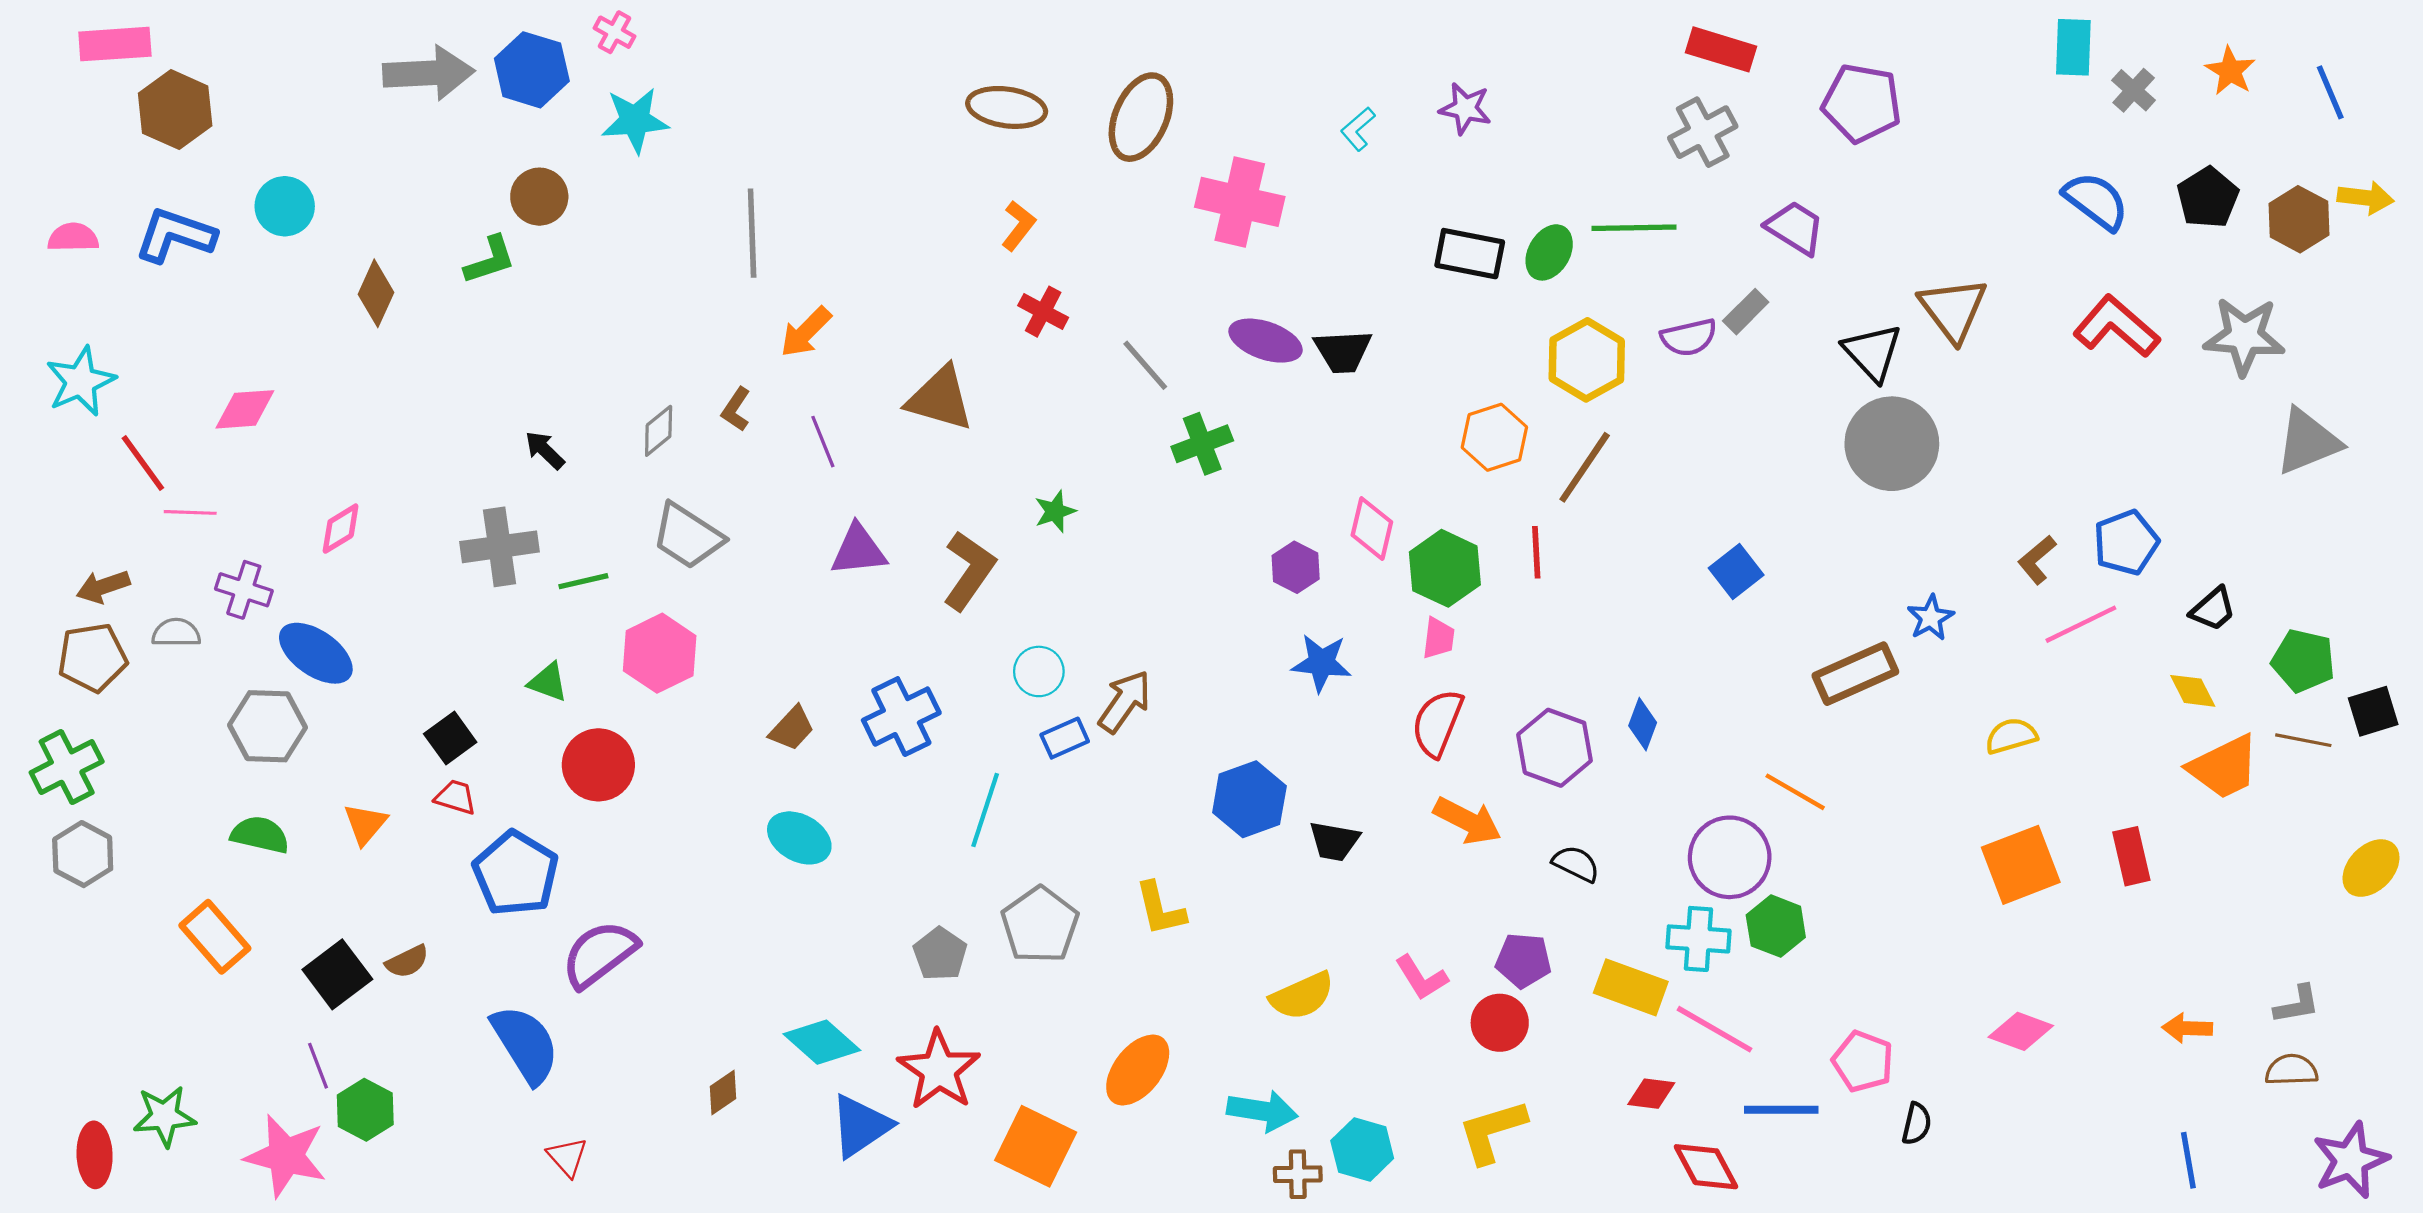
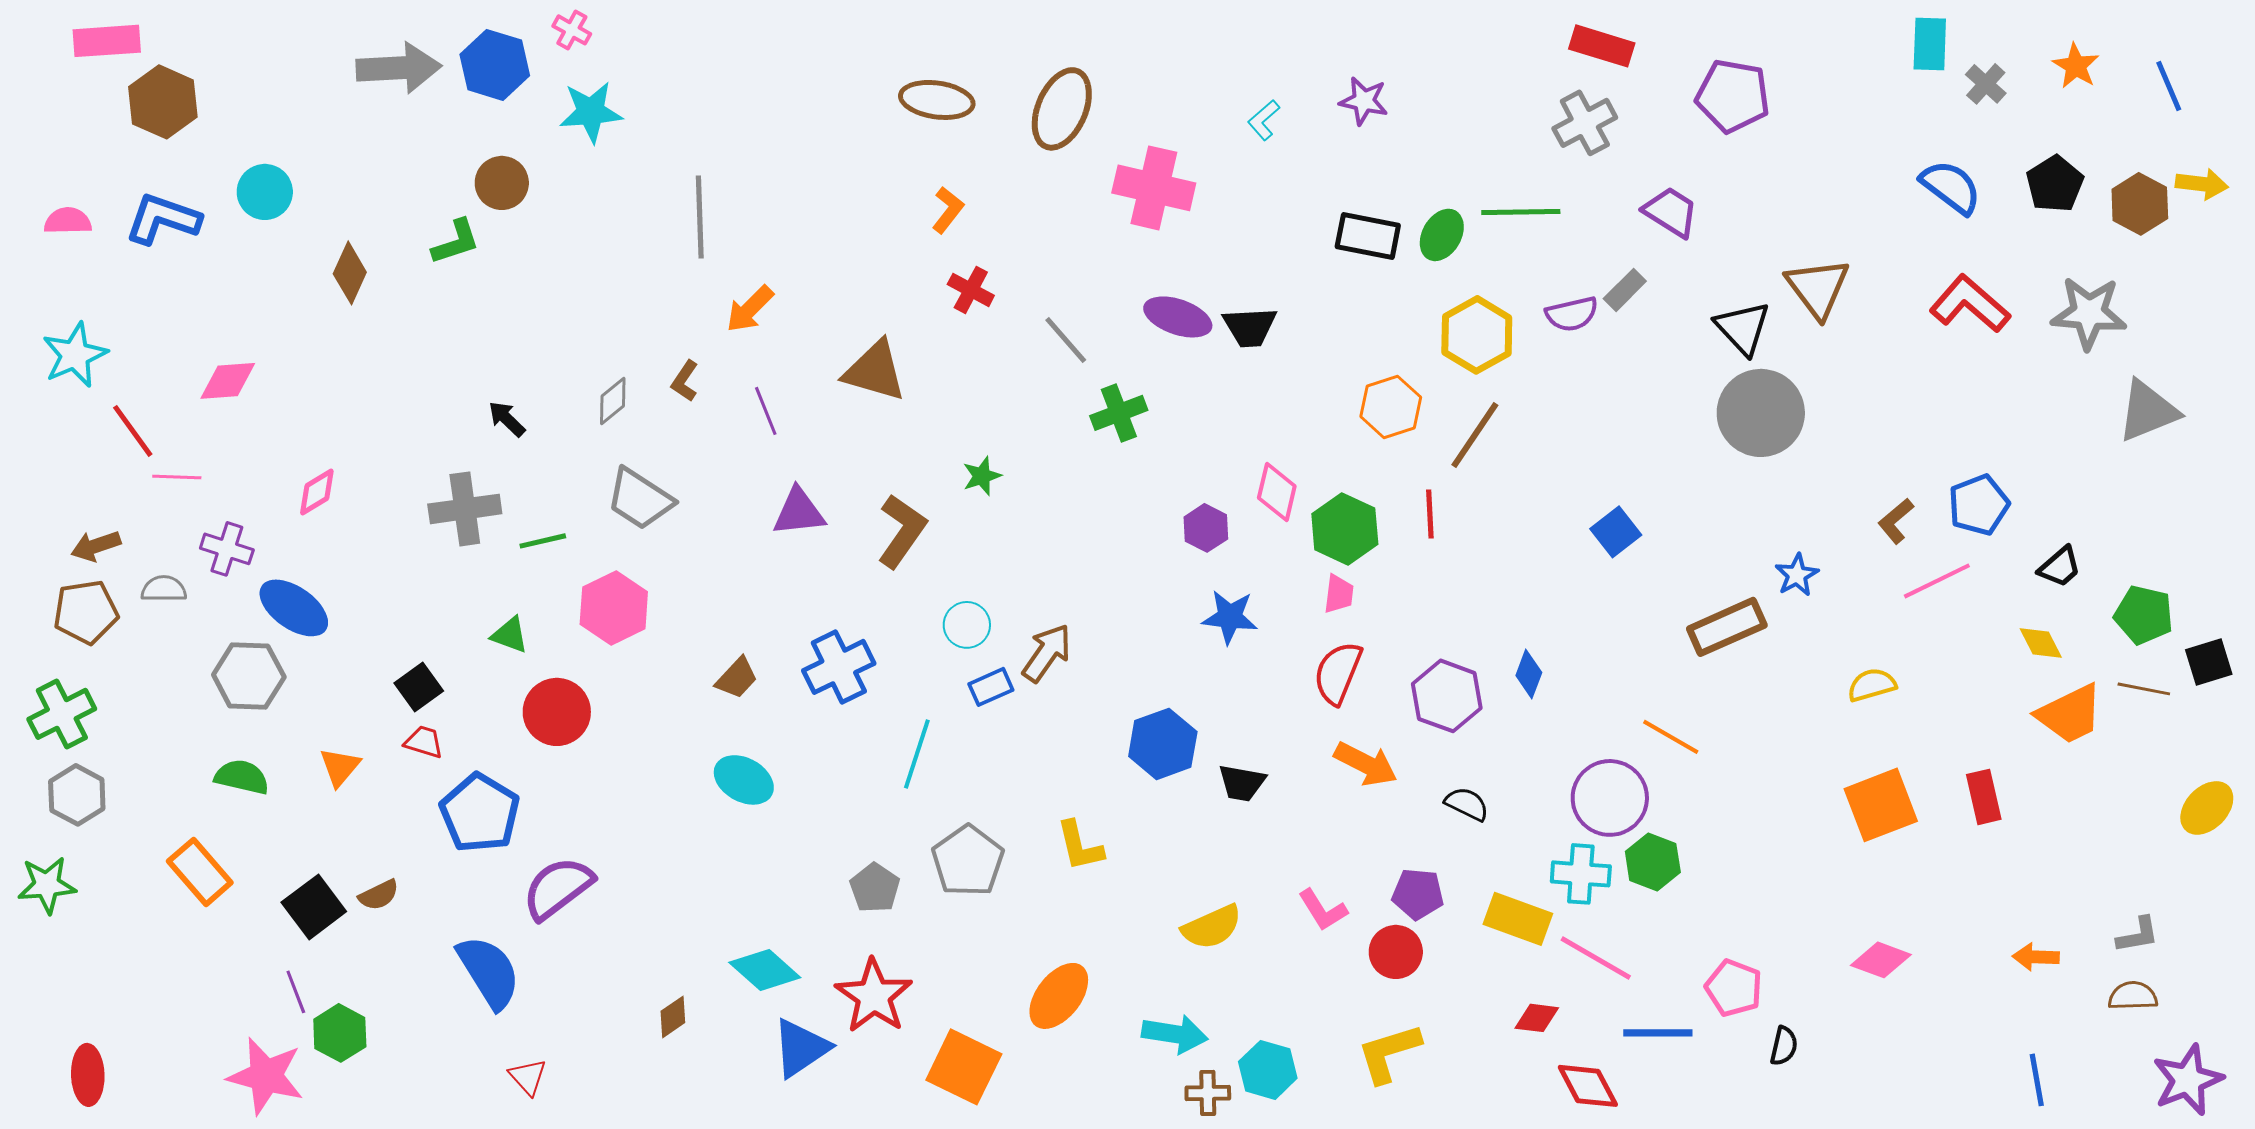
green star: (164, 1116) -> (47, 885), moved

